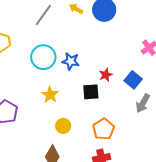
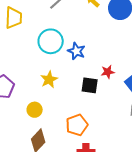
yellow circle: (63, 126) -> (35, 110), moved
orange pentagon: (103, 129) -> (77, 125), moved

